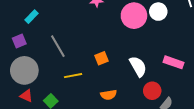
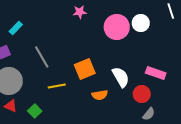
orange square: (101, 58) -> (85, 69), size x1.5
red circle: (152, 91) -> (142, 94), moved
orange semicircle: (109, 95) -> (100, 95), moved

